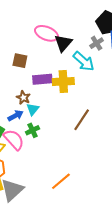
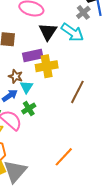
black triangle: (63, 43) -> (48, 32), moved
yellow cross: (63, 82) -> (47, 66), moved

